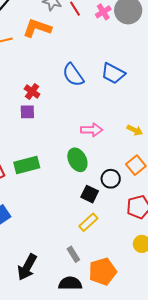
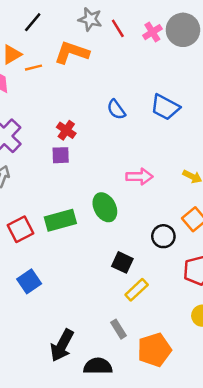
blue semicircle: (73, 75) -> (116, 109), size x0.7
green ellipse: (77, 160) -> (105, 207), moved
black square: (90, 194) -> (122, 262), moved
black semicircle: (70, 283) -> (98, 366), moved

